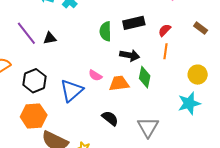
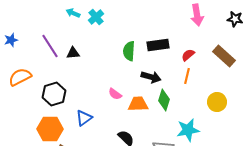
brown rectangle: (201, 28) -> (224, 56), size x1.6
blue triangle: (72, 91) -> (84, 118), moved, size x0.7
cyan star: (189, 103) -> (188, 130), moved

